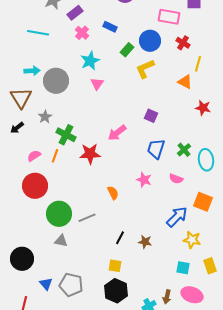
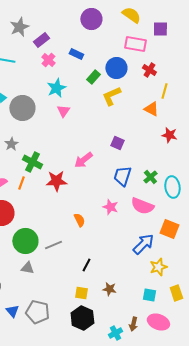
pink semicircle: (176, 179) -> (142, 206), size x1.6
yellow star: (192, 240) -> (158, 267), turned -30
brown star: (145, 242) -> (109, 289), moved

